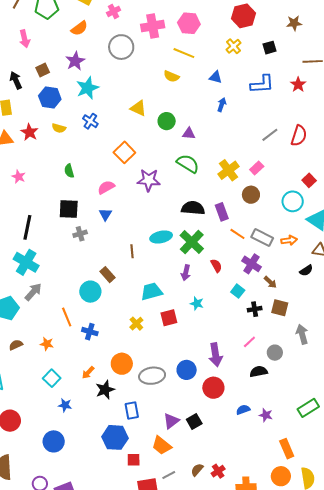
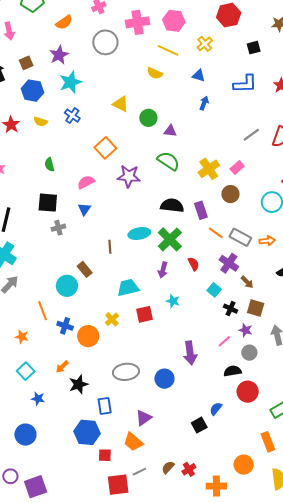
yellow cross: (234, 46) -> (205, 44), moved
black cross: (255, 309) -> (230, 309), turned 32
orange circle: (122, 364) -> (88, 336), moved
blue circle: (187, 370) -> (164, 379), moved
red circle: (213, 388) -> (248, 392), moved
blue semicircle: (243, 410) -> (216, 409), turned -32
purple star: (266, 415) -> (246, 330), moved
black square: (194, 422) -> (199, 425), moved
orange rectangle: (287, 449) -> (268, 442), moved
orange circle: (281, 476) -> (244, 465), moved

